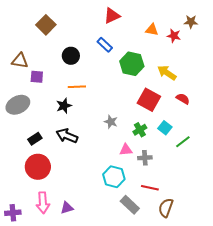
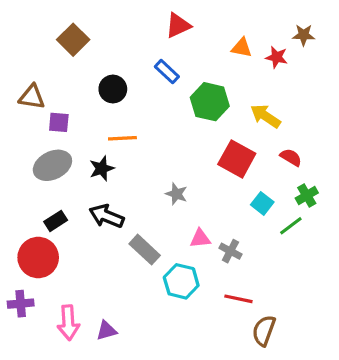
gray ellipse: (18, 105) -> (52, 165), moved
green cross: (140, 130) -> (307, 195), moved
gray cross: (145, 158) -> (230, 251), turned 32
red circle: (38, 167) -> (38, 257), moved
gray rectangle: (130, 205) -> (145, 250), moved
purple cross: (13, 213) -> (21, 304), moved

